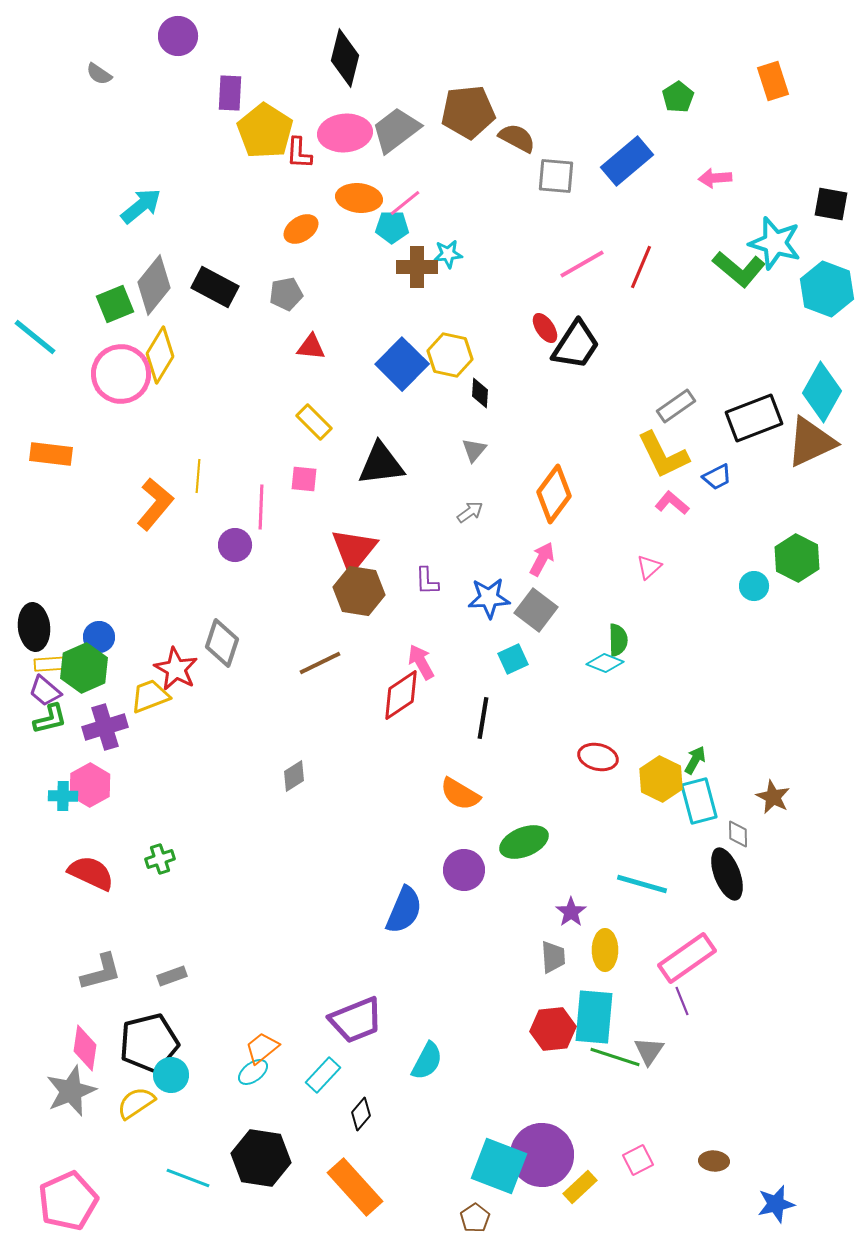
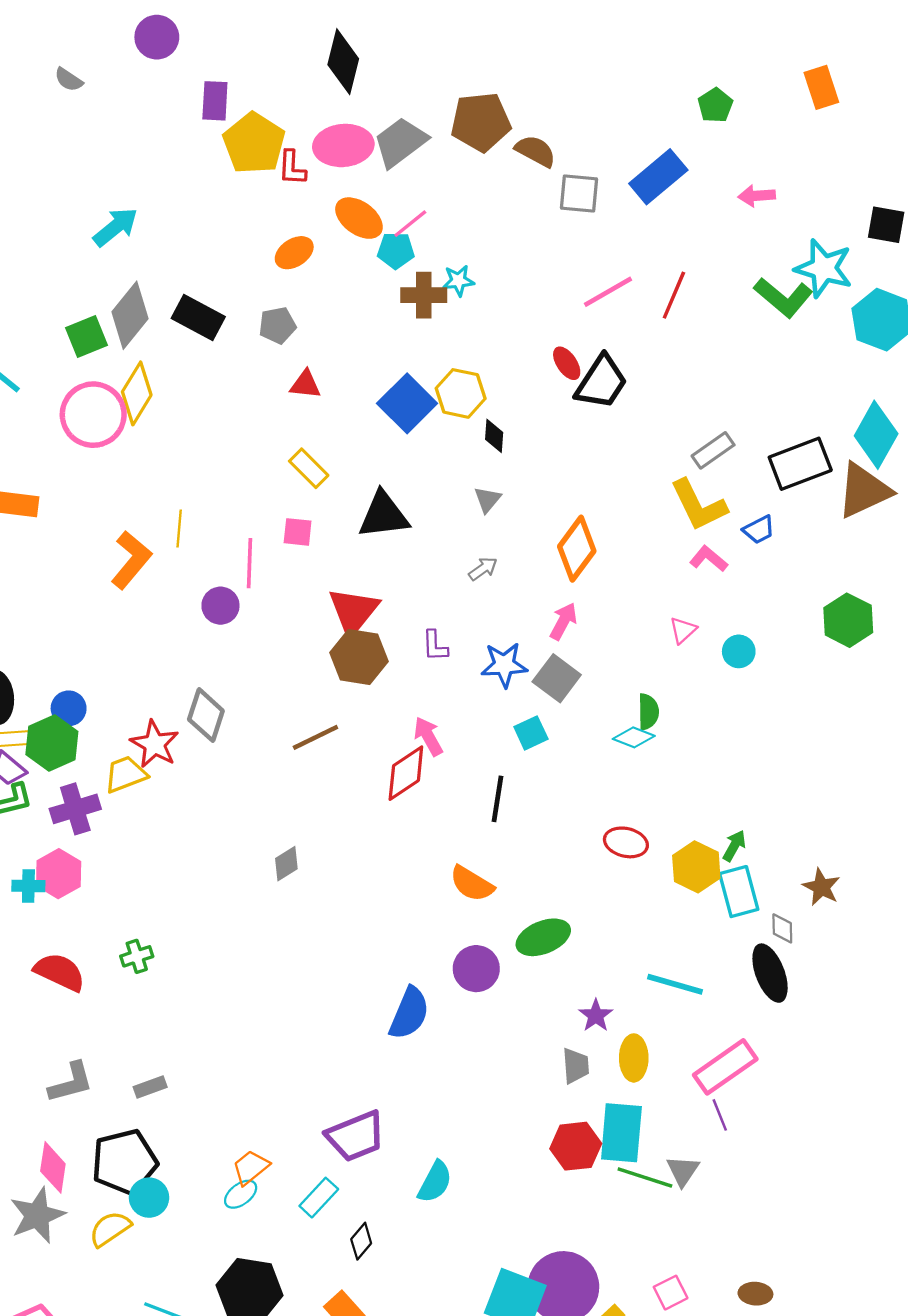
orange ellipse: (359, 198) -> (359, 218), turned 30
cyan circle: (754, 586) -> (739, 651), moved

